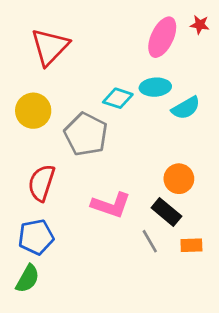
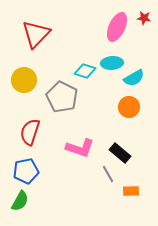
orange circle: (179, 179) -> (129, 107), moved
orange rectangle: (191, 245) -> (131, 191), moved

